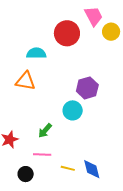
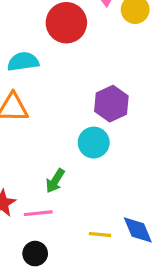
pink line: (42, 155) -> (38, 213), moved

